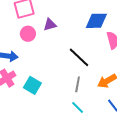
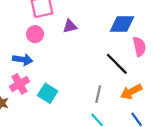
pink circle: (28, 34) -> (35, 34), moved
black line: (79, 57) -> (117, 64), moved

